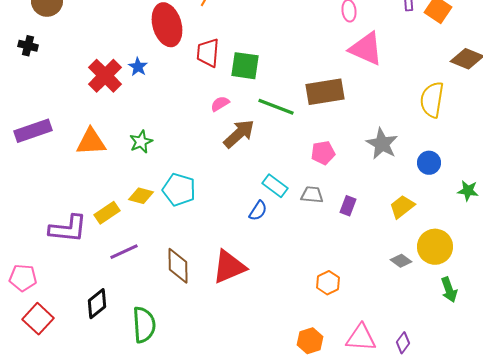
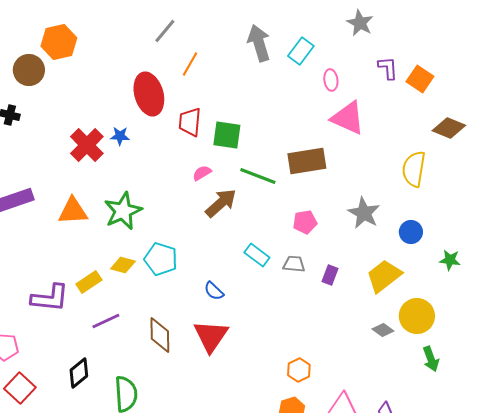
blue star: (138, 67) -> (120, 136), turned -30
green star: (141, 142) -> (123, 211), size x1.6
yellow trapezoid: (402, 207) -> (384, 276), size x1.4
blue semicircle: (258, 211) -> (214, 291), moved, turned 100
red triangle: (229, 267) -> (211, 336), turned -33
orange hexagon: (328, 283) -> (299, 370), moved

